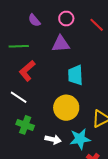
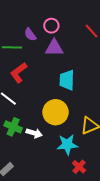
pink circle: (66, 19) -> (51, 26), moved
purple semicircle: (34, 20) -> (30, 34), moved
white arrow: (53, 139) -> (34, 133), moved

